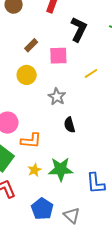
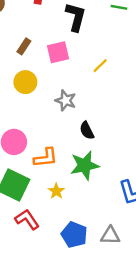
green star: (61, 169) -> (85, 165), moved
gray triangle: (72, 215) -> (110, 236), turned -30

